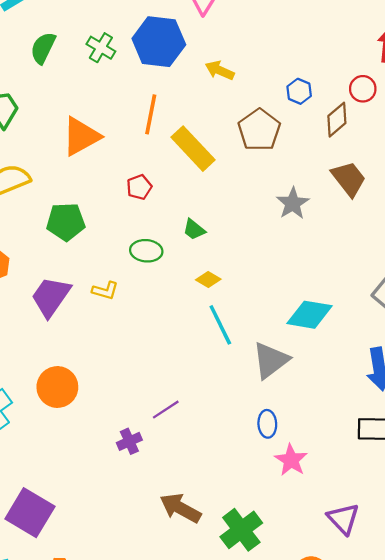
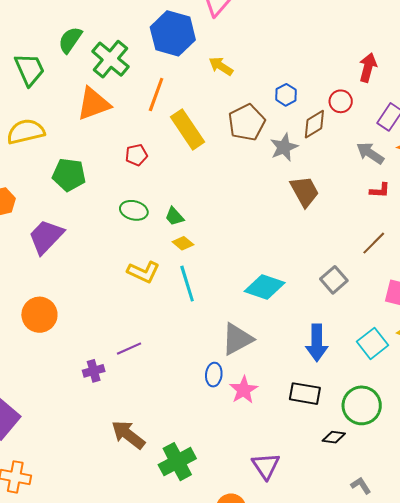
green semicircle: (43, 48) -> (70, 40), moved
green cross: (101, 48) -> (110, 59), moved, size x1.5
brown trapezoid: (349, 179) -> (305, 191), moved
gray star: (293, 203) -> (284, 147), moved
green trapezoid: (194, 230) -> (174, 216), moved
yellow L-shape: (105, 291) -> (143, 272), moved, size x1.4
gray triangle: (271, 360) -> (237, 339), moved
pink star: (291, 460) -> (244, 390), moved

